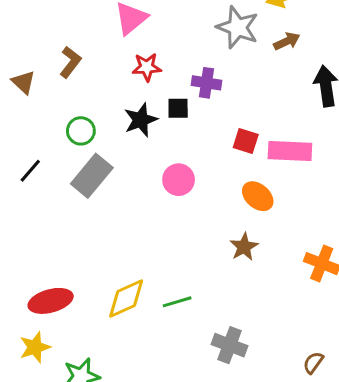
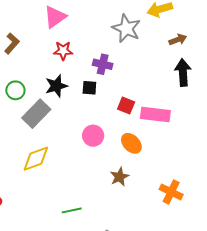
brown arrow: (287, 41) -> (178, 40), moved
black square: (178, 108) -> (89, 88), moved
gray rectangle: (92, 176) -> (36, 114), moved
pink circle: (179, 180) -> (93, 136), moved
yellow diamond: (126, 299) -> (36, 159), moved

